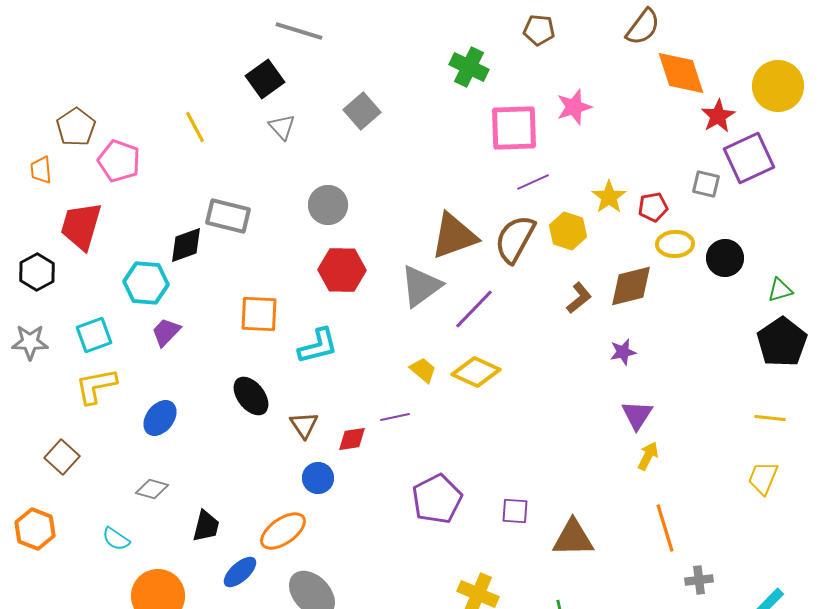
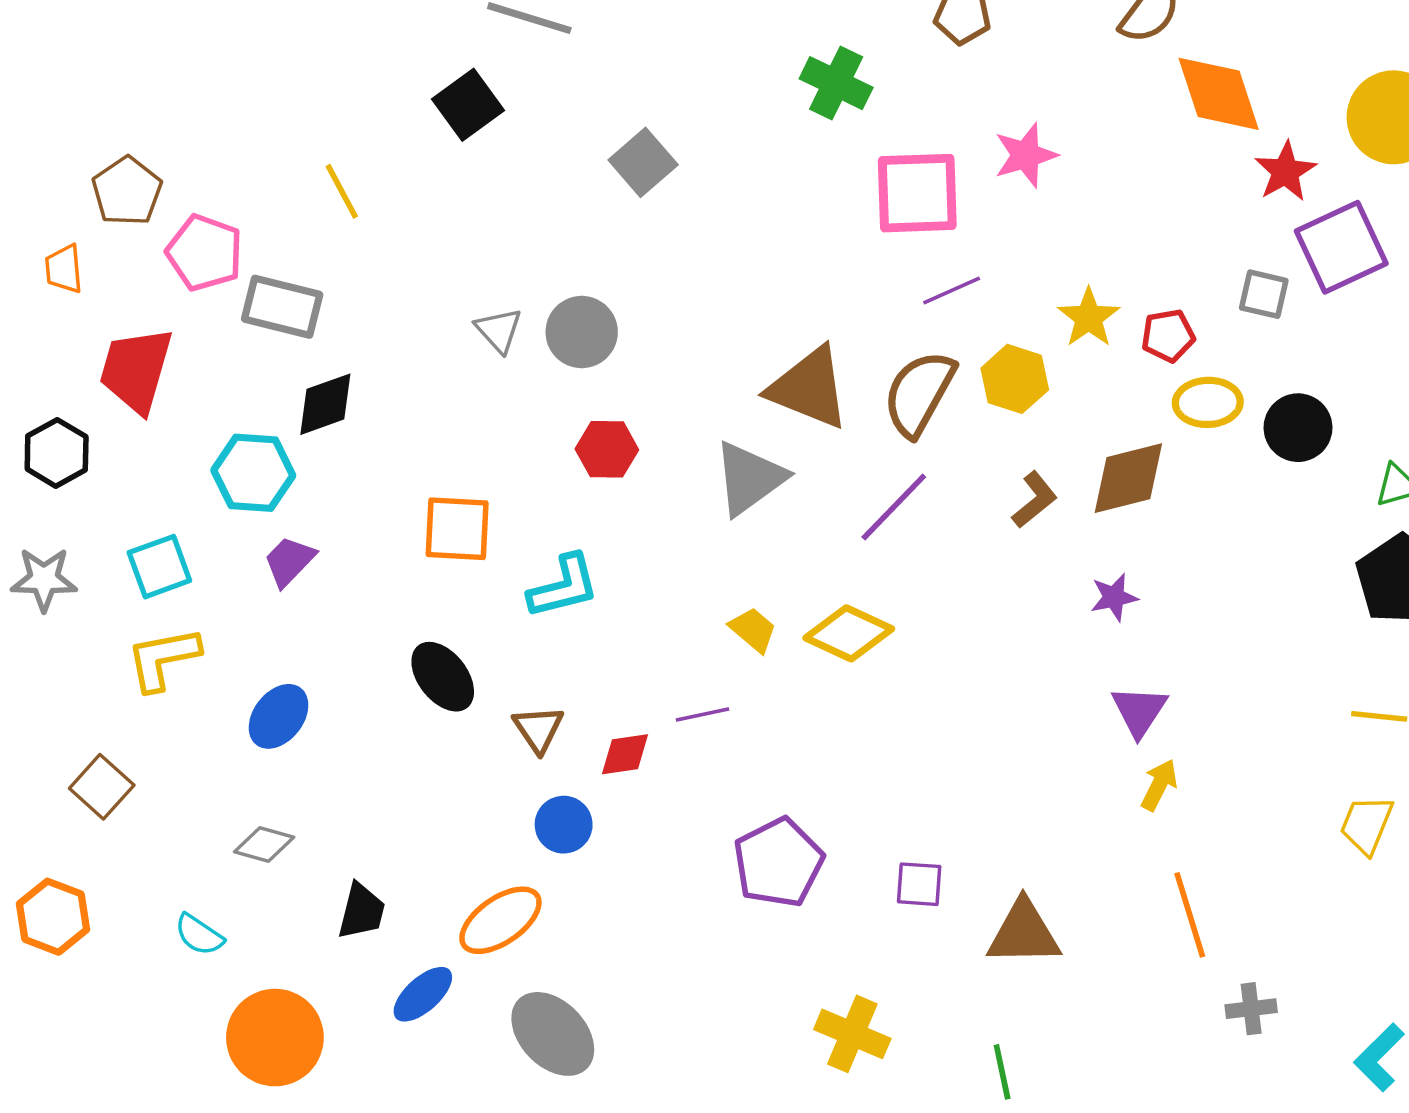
gray triangle: (282, 127) -> (499, 330), moved
gray rectangle: (228, 216) -> (282, 307), moved
brown triangle: (454, 236) -> (809, 388), turned 42
red hexagon: (342, 270) -> (607, 449), size x0.7
purple line: (474, 309) -> (894, 507), moved

